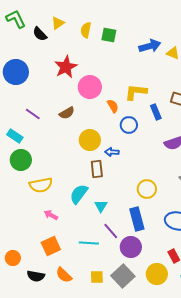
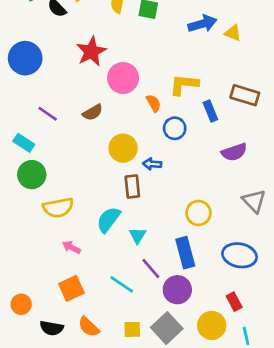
cyan line: (89, 243) -> (122, 284), turned 30

